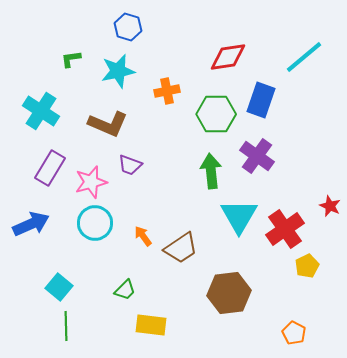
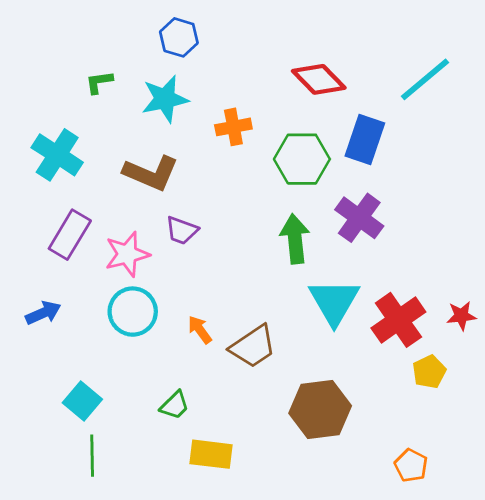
red diamond: (228, 57) -> (319, 79), turned 54
red star: (330, 206) -> (461, 316), moved, turned -30
blue arrow: (31, 224) -> (43, 313), size x0.7

